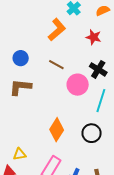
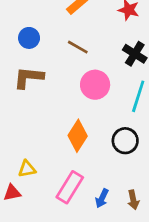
pink circle: (78, 85) -> (95, 85), moved

